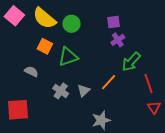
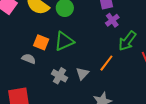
orange square: (45, 46) -> (41, 42), moved

